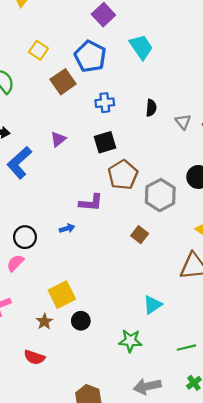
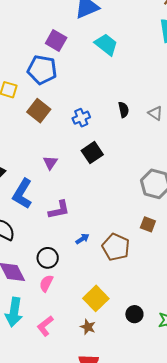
cyan trapezoid: (141, 47) -> (106, 44), moved
blue pentagon: (90, 56) -> (42, 70), moved
brown pentagon: (123, 175) -> (116, 247), moved
purple L-shape: (91, 203) -> (59, 210), moved
black circle: (81, 321) -> (134, 314), moved

